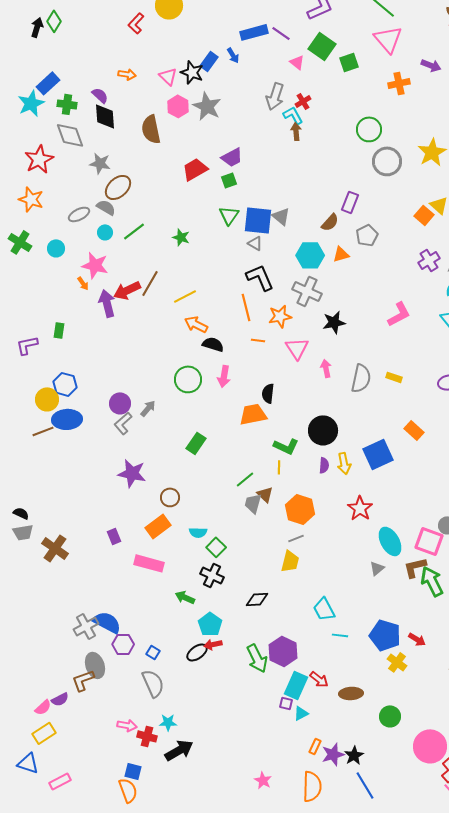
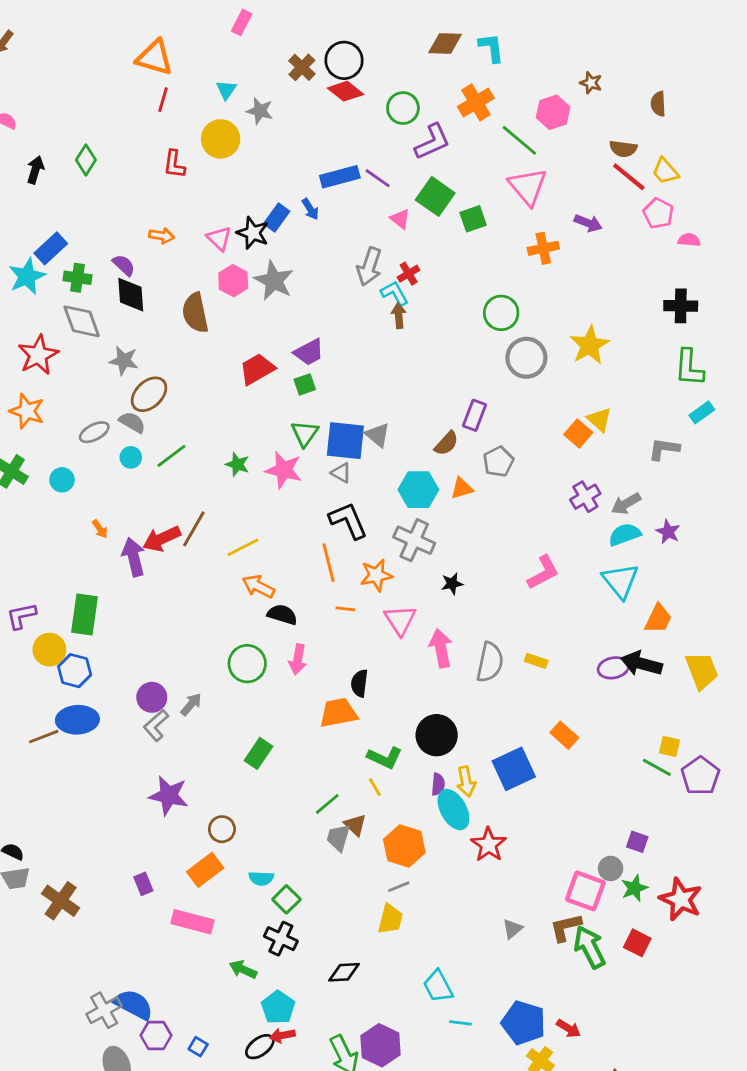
green diamond: (54, 21) -> (86, 160), moved
red L-shape: (136, 23) -> (174, 164), turned -35
pink star: (95, 265) -> (284, 470), moved
black star: (334, 322) -> (452, 584), size x0.7
green rectangle: (59, 330) -> (84, 615), moved, size x1.8
pink arrow: (326, 368) -> (441, 648), size x1.5
yellow circle: (47, 399) -> (49, 650), moved
yellow line: (279, 467) -> (375, 787), turned -32
cyan ellipse: (390, 541) -> (453, 810), moved

